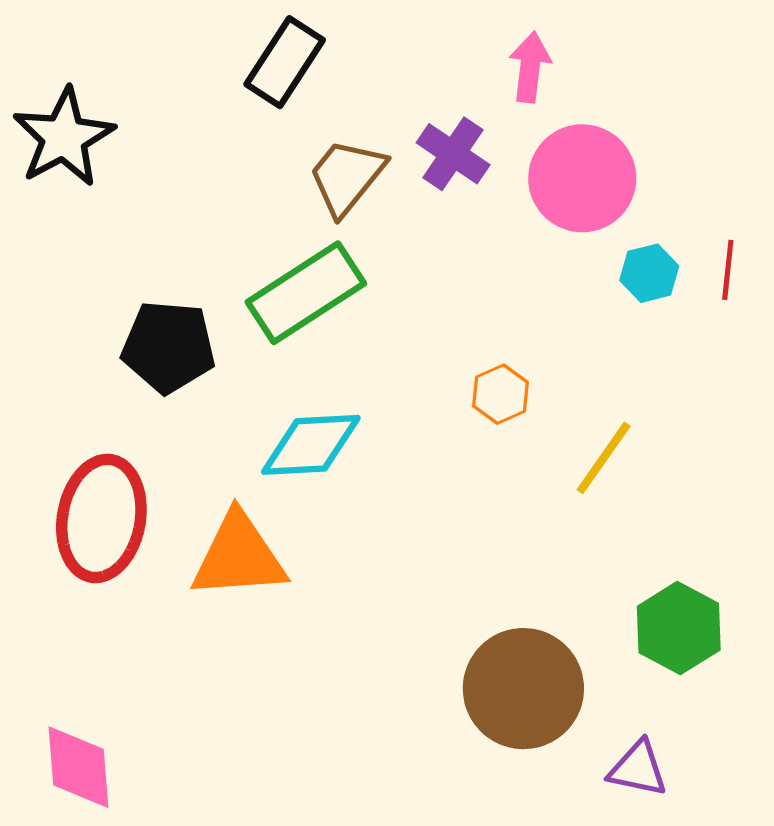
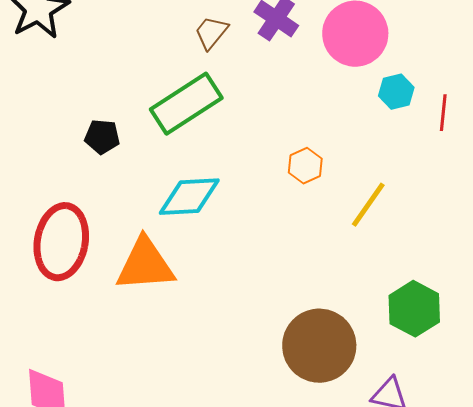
brown trapezoid: (347, 177) -> (211, 33), size x0.7
red line: (728, 270) -> (443, 113), moved
black pentagon: (168, 347) -> (102, 137), size x0.6

